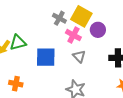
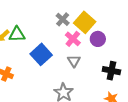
blue square: (46, 57) -> (41, 54), turned 35

